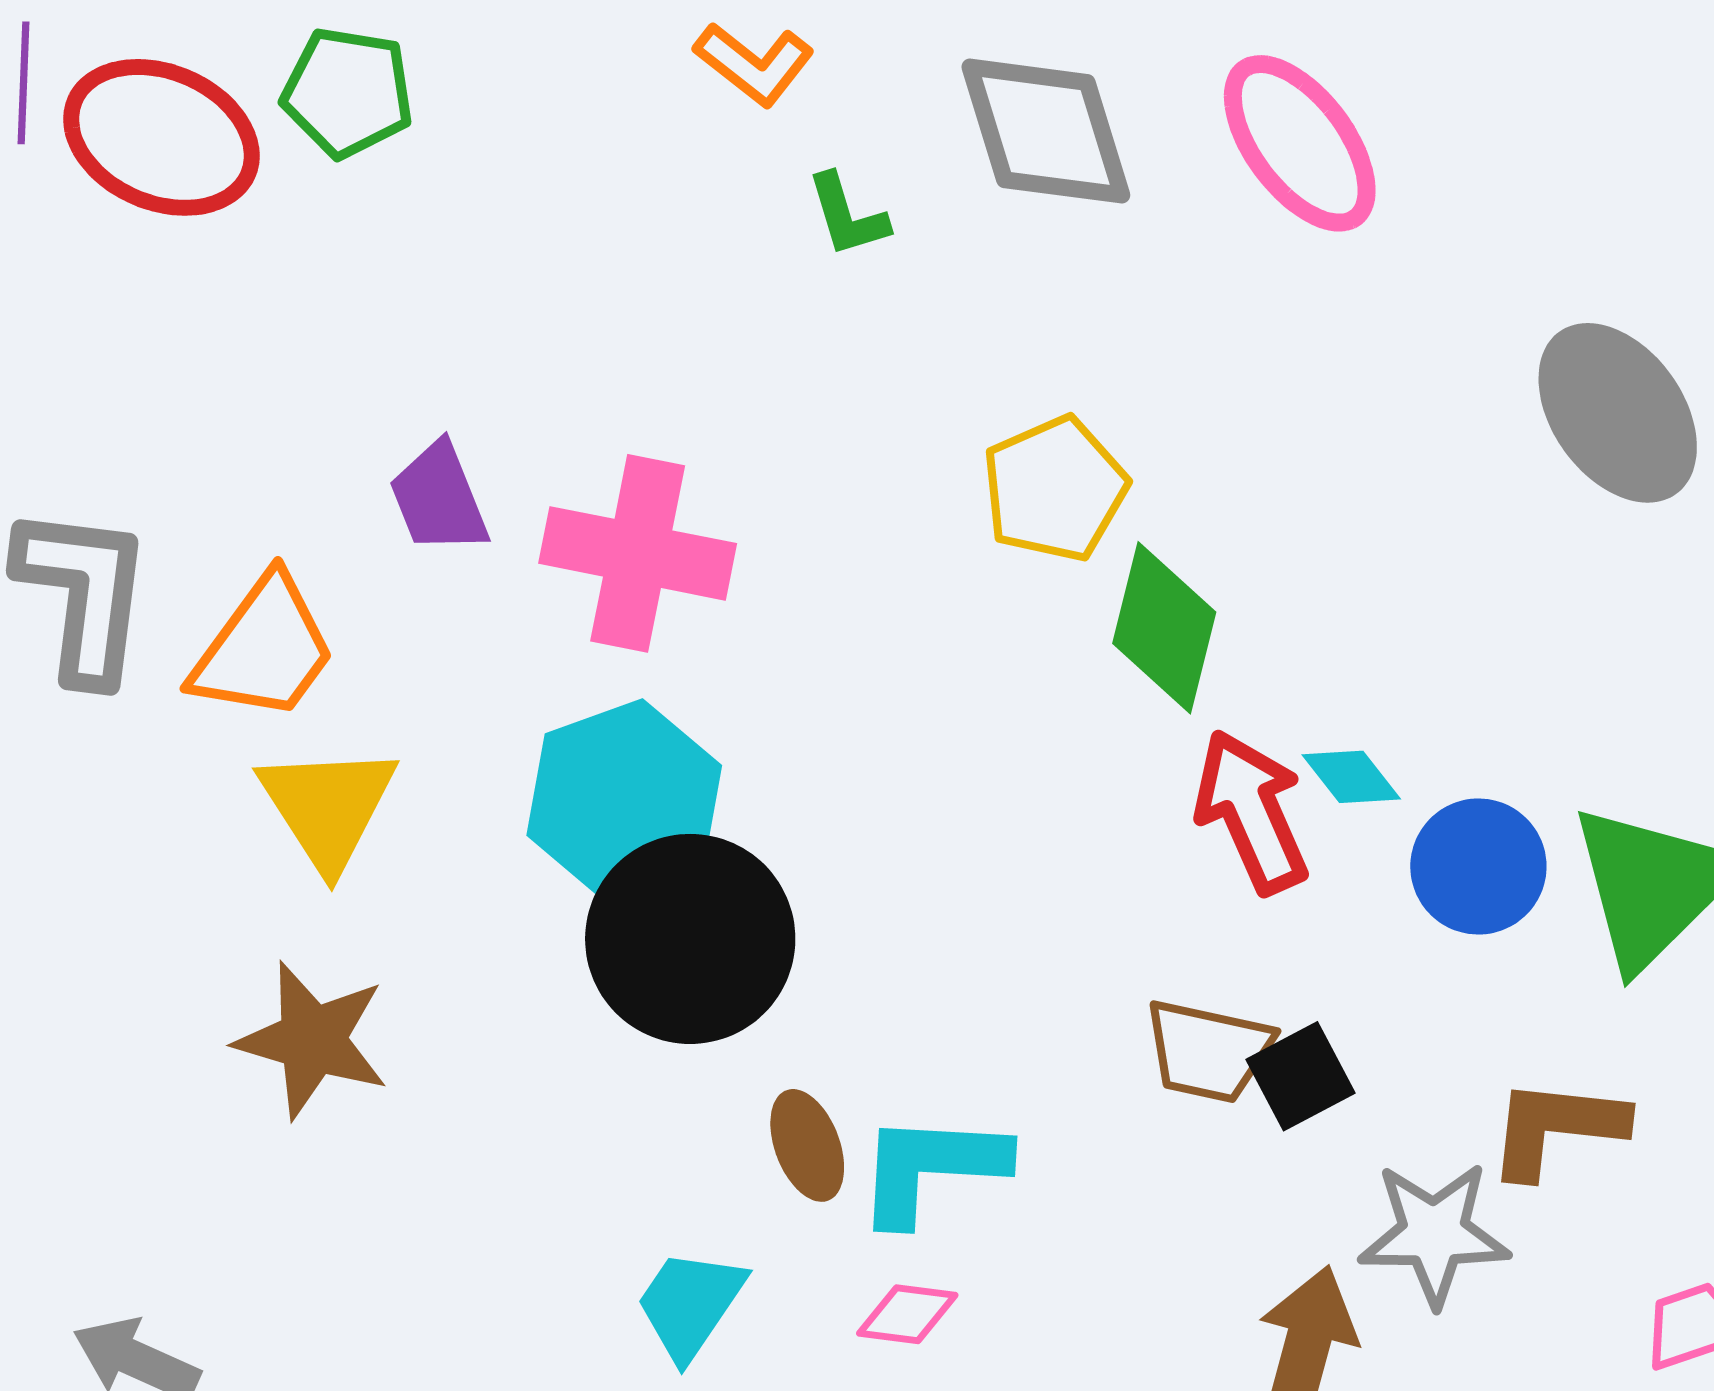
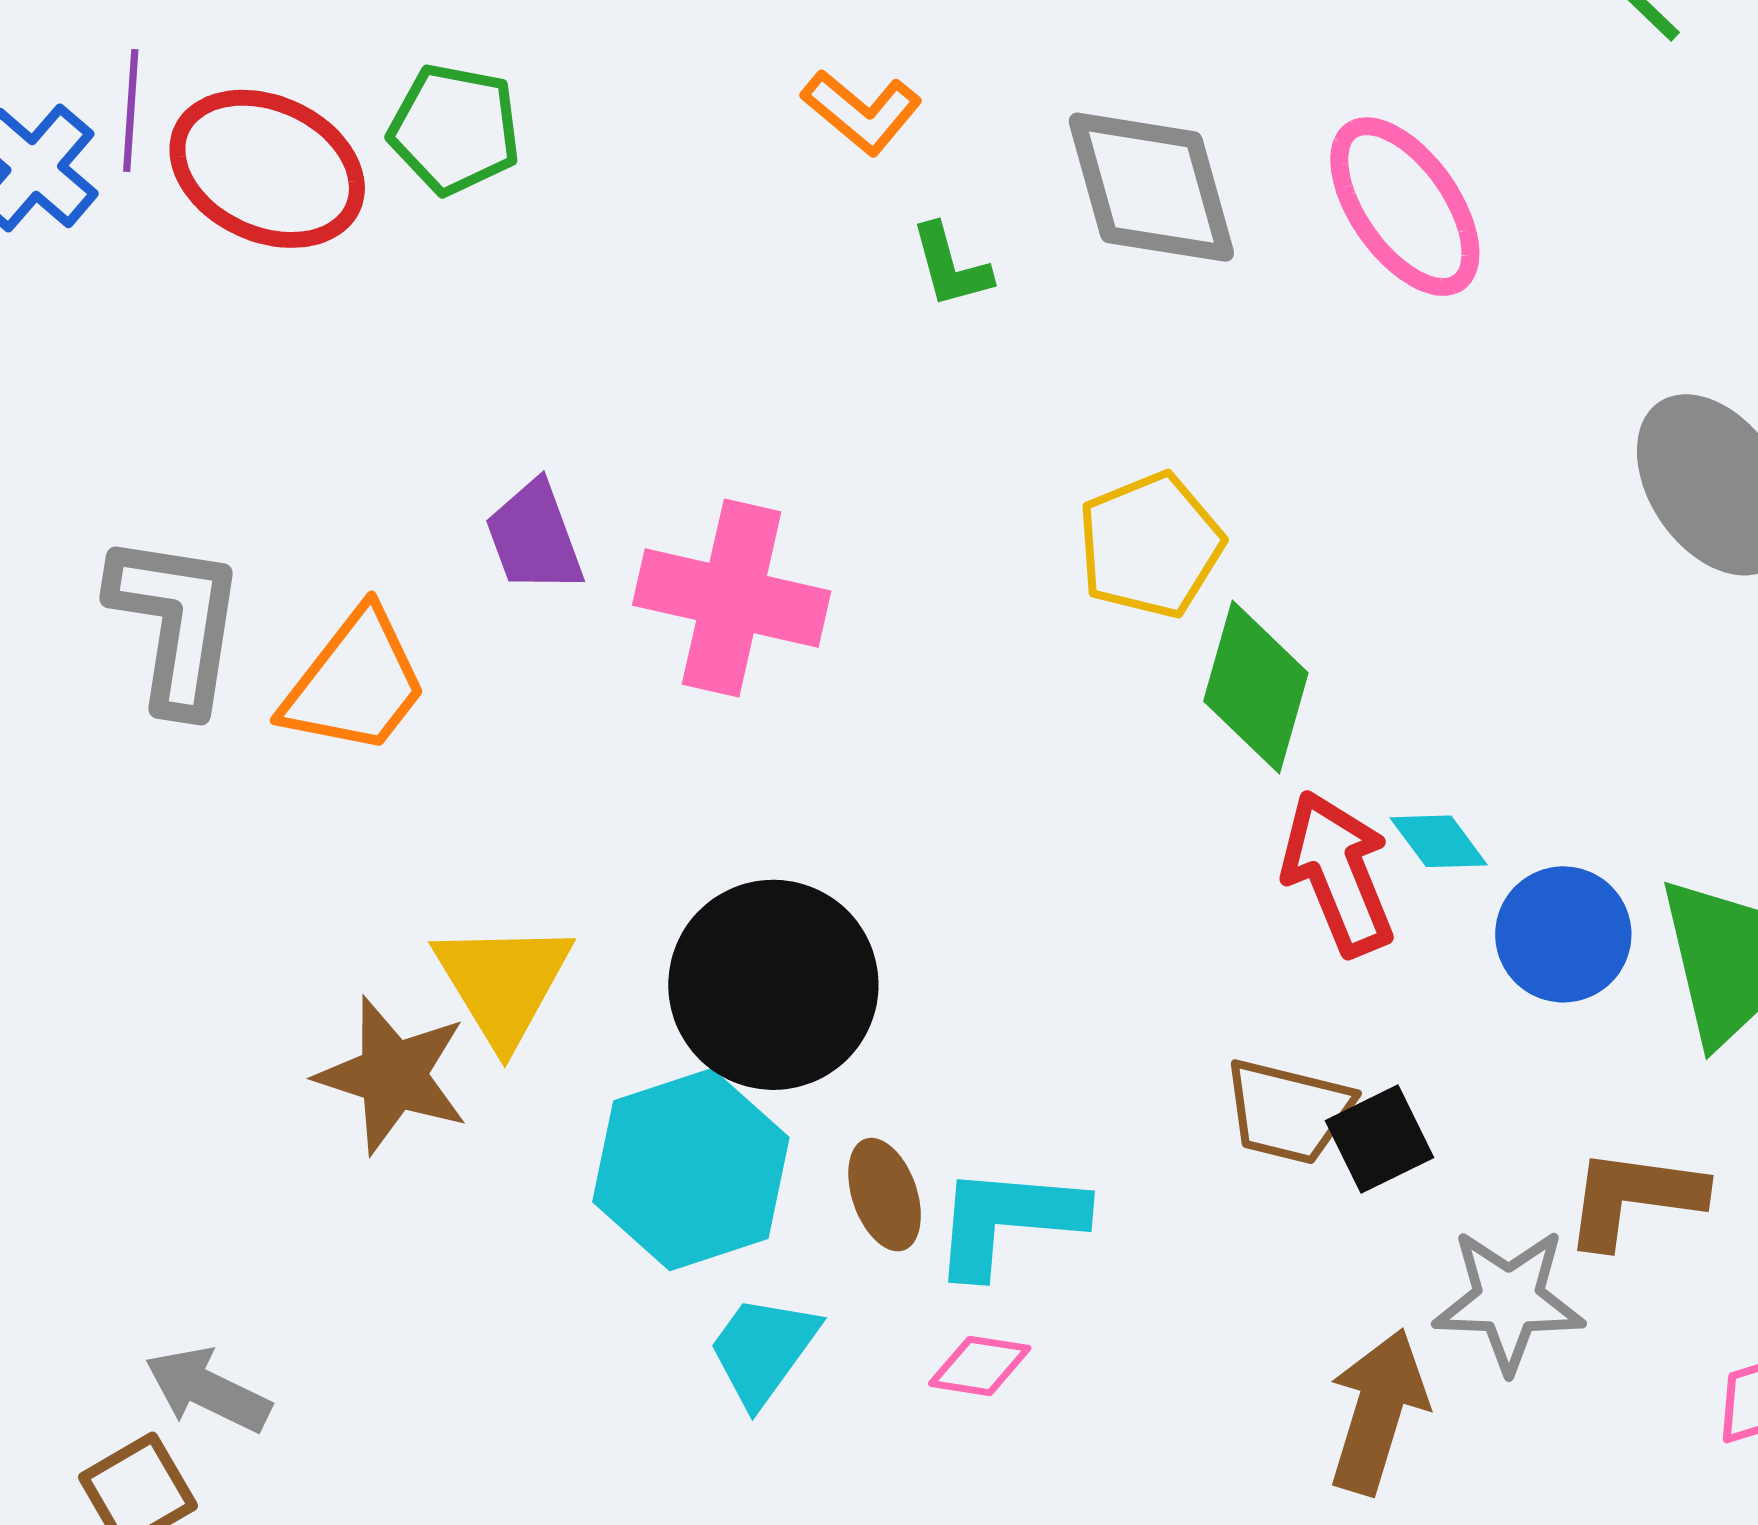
cyan hexagon: (624, 800) -> (691, 1170), moved
yellow triangle: (328, 807) -> (503, 983), moved

